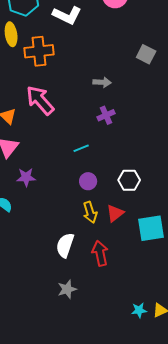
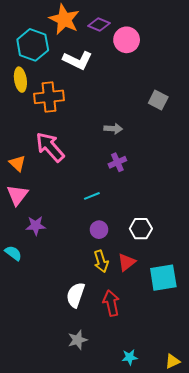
cyan star: (139, 310) -> (130, 357), moved

